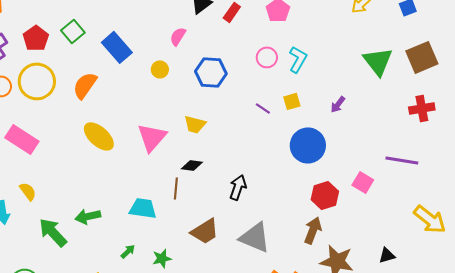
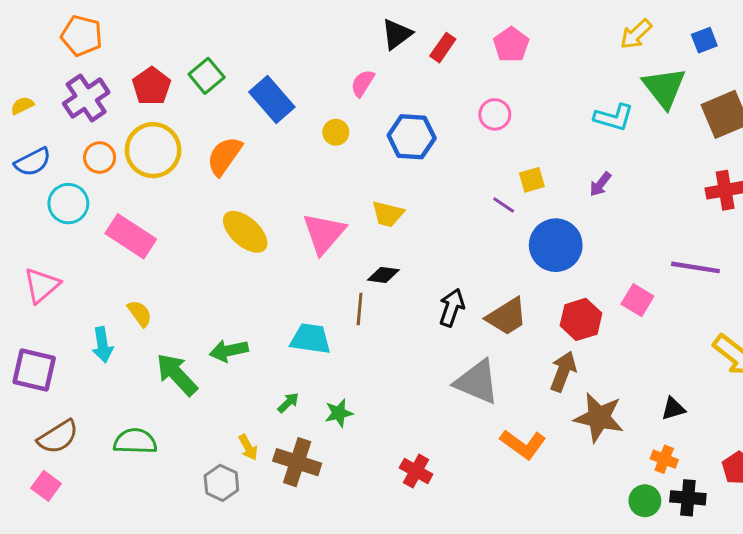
cyan L-shape: (298, 59) -> (614, 117), moved, turned 76
green triangle: (378, 61) -> (664, 88), moved
purple line: (263, 108) -> (504, 205), moved
brown trapezoid: (205, 231) -> (507, 316), moved

